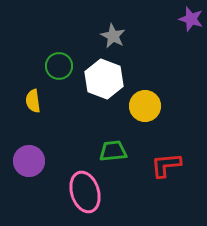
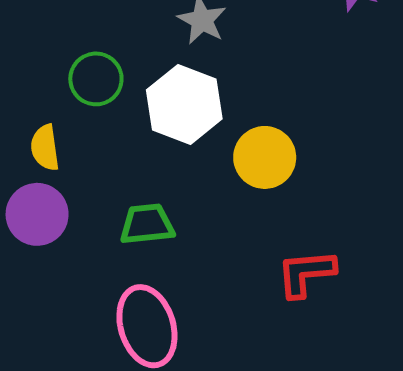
green trapezoid: (113, 151) -> (147, 224), moved
purple circle: (29, 161) -> (37, 214), moved

